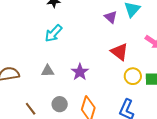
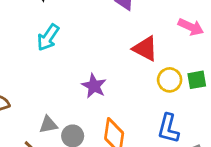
gray triangle: (48, 71) -> (48, 125), moved

